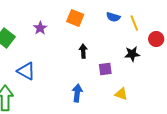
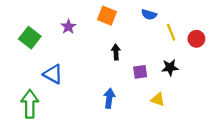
yellow line: (134, 23) -> (171, 32), moved
black star: (132, 54) -> (170, 67), moved

